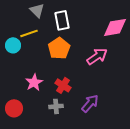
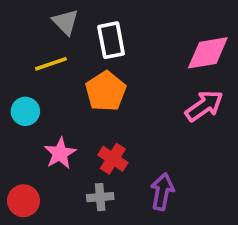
cyan circle: (13, 45) -> (25, 111), moved
pink arrow: (97, 56) -> (204, 106), moved
purple arrow: (90, 103) -> (162, 192), turned -30

